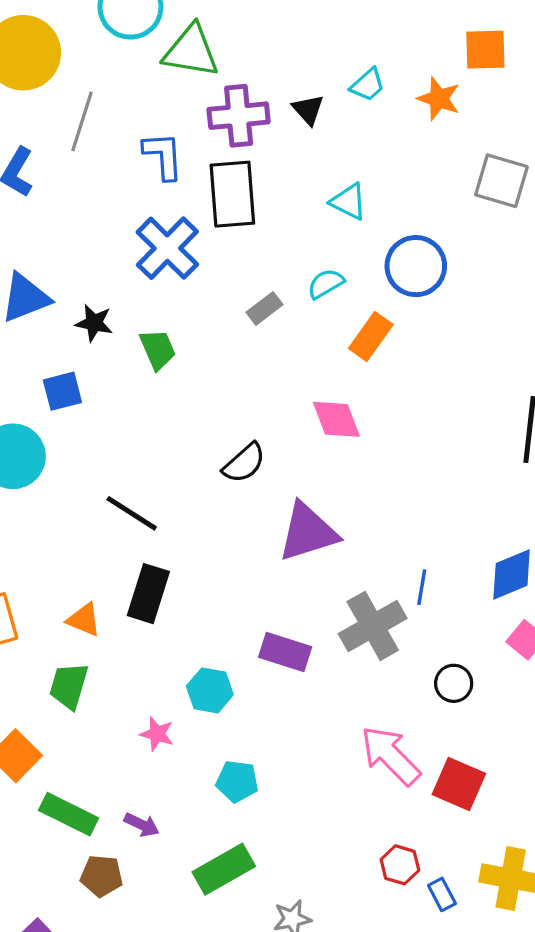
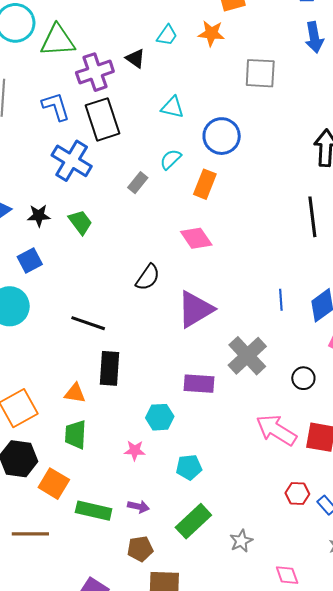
blue line: (422, 587) -> (281, 300), moved
brown pentagon: (102, 876) -> (140, 549), moved

